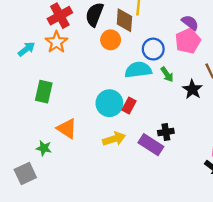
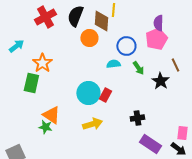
purple semicircle: (190, 23) -> (158, 23), turned -126
orange star: (56, 42) -> (42, 63), moved
cyan semicircle: (138, 70) -> (113, 64), size x0.6
purple rectangle: (151, 145) -> (150, 144), moved
green star: (44, 148) -> (45, 127), moved

